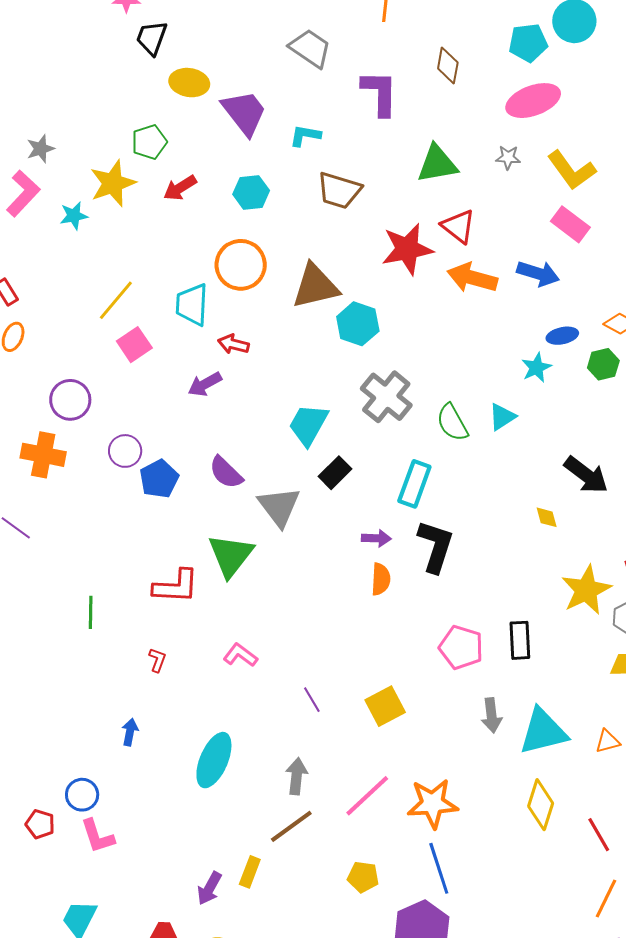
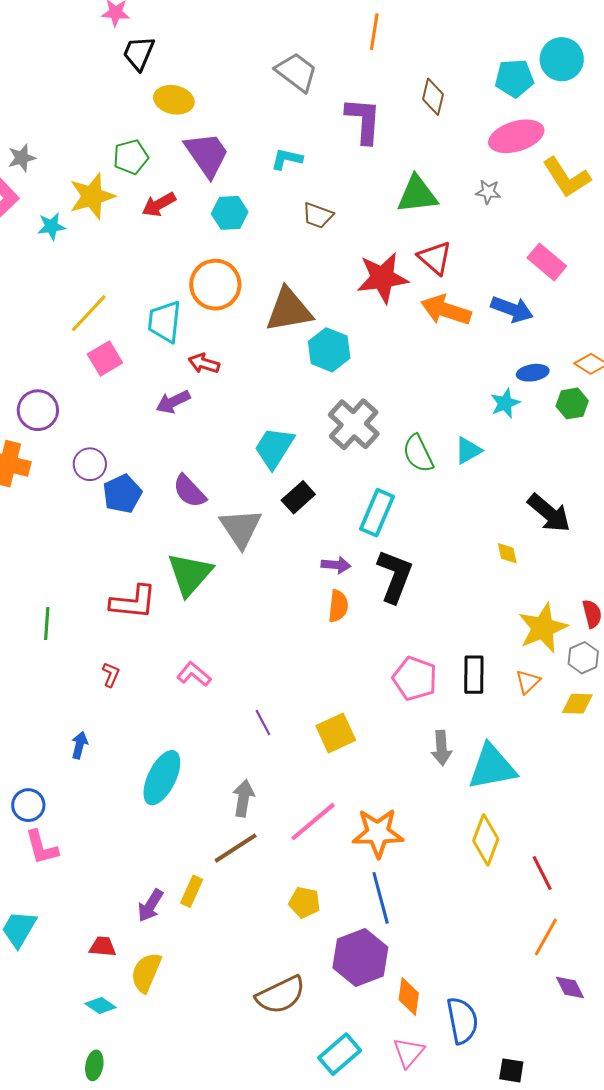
purple trapezoid: (244, 113) -> (207, 154), moved
yellow L-shape: (572, 170) -> (566, 177), moved
brown trapezoid: (339, 190) -> (318, 216), size x0.7
orange triangle: (608, 741) -> (528, 682), moved, turned -32

